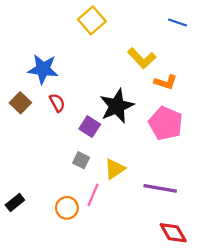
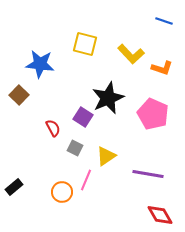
yellow square: (92, 20) -> (85, 44), moved, turned -35
orange L-shape: (166, 82) -> (162, 68), moved
red semicircle: (57, 103) -> (53, 128), moved

